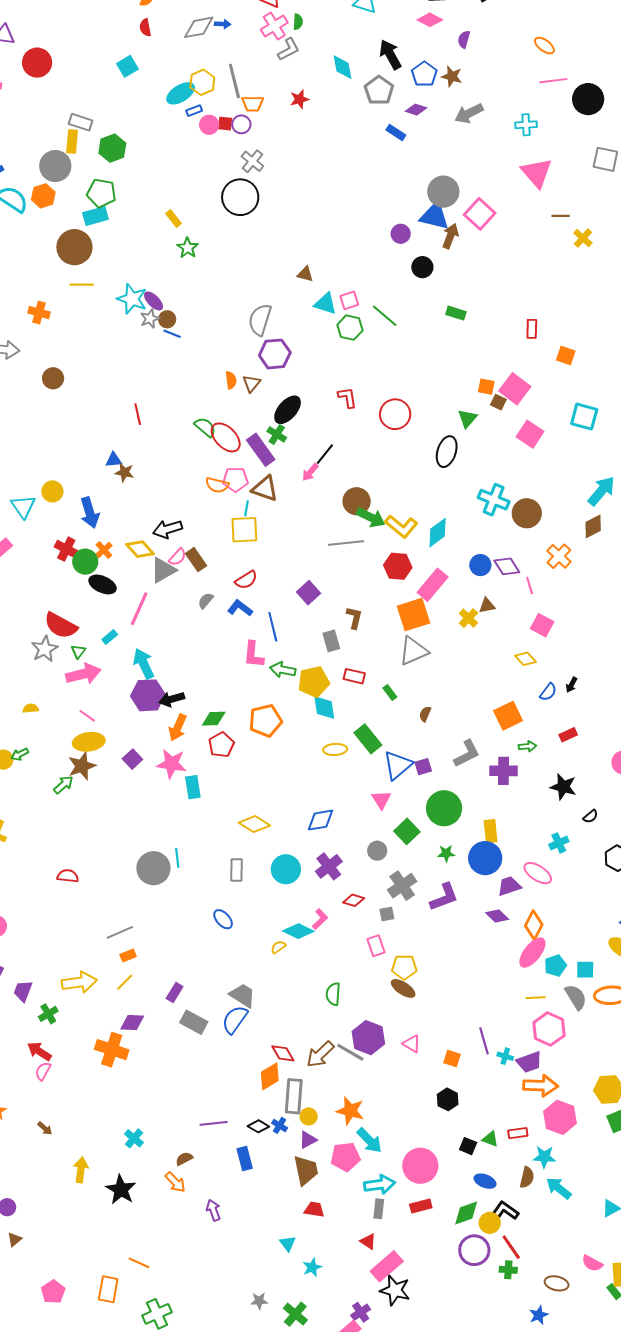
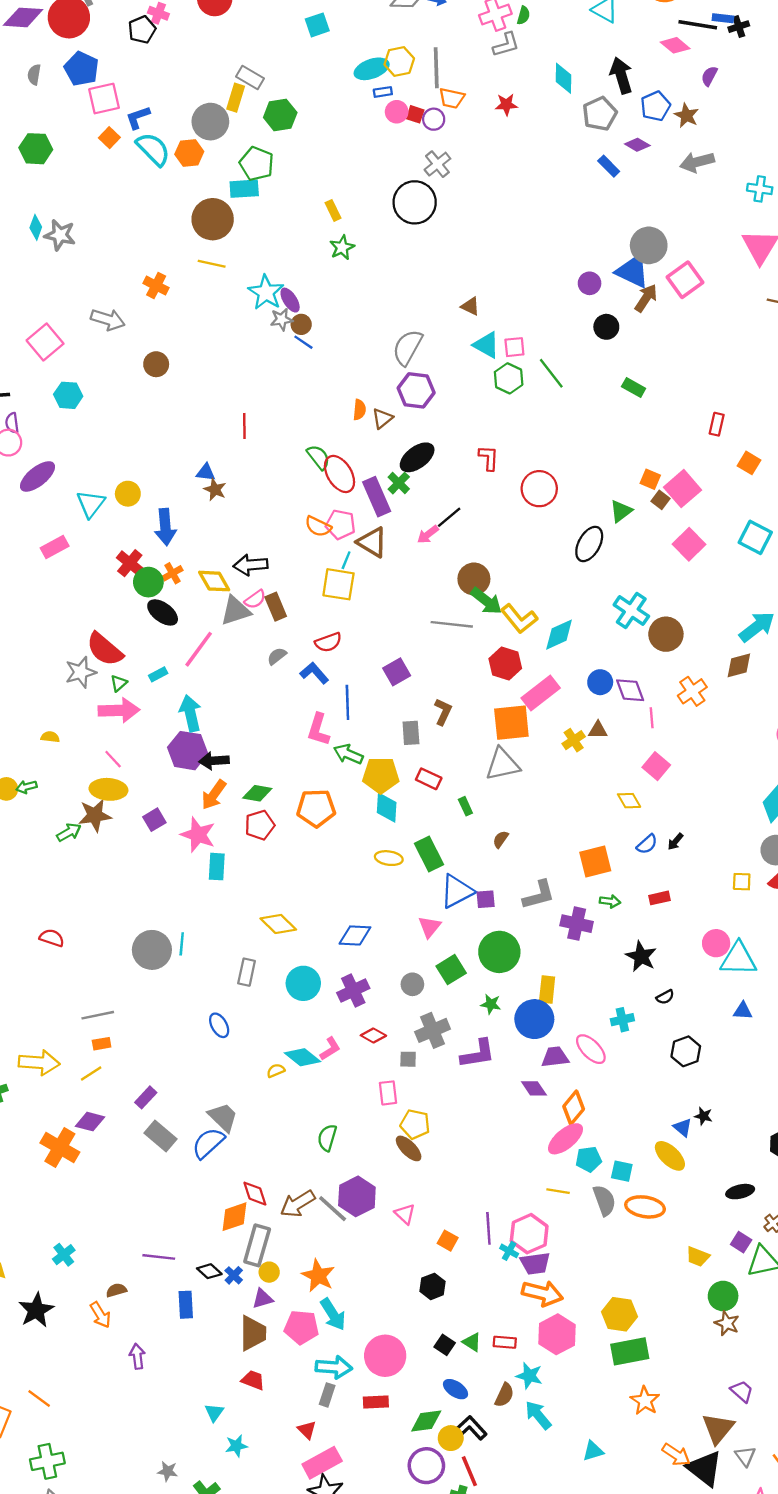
pink hexagon: (549, 1029) -> (529, 1234), moved

